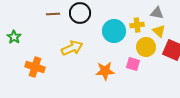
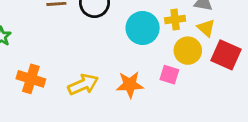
yellow arrow: (72, 48) -> (83, 85), moved

